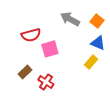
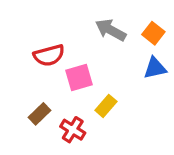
blue triangle: (98, 43) -> (155, 68), turned -35
yellow rectangle: (91, 62) -> (106, 106), moved

